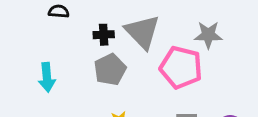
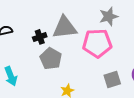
gray triangle: (142, 32) -> (65, 27), turned -36

